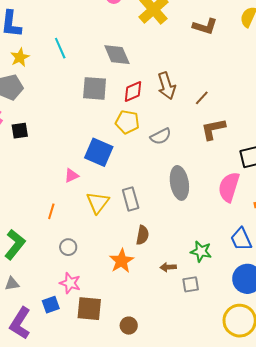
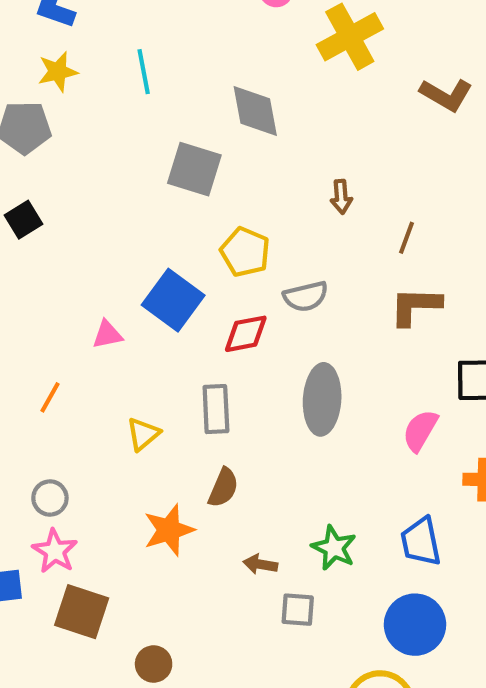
brown arrow: (167, 86) -> (341, 197), size x0.6
red diamond: (133, 91) -> (246, 334), moved
brown line: (202, 98) -> (406, 238), turned -35
black square: (20, 131) -> (23, 220), turned -36
pink semicircle: (229, 187) -> (420, 430), size x0.7
yellow triangle: (98, 203) -> (143, 434), moved, size x0.7
gray circle: (68, 247) -> (50, 498), moved

